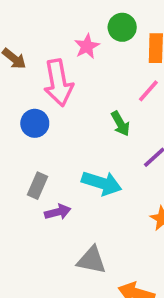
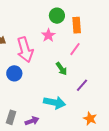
pink star: (87, 46) -> (48, 35), moved
gray rectangle: (38, 186) -> (11, 117), moved

